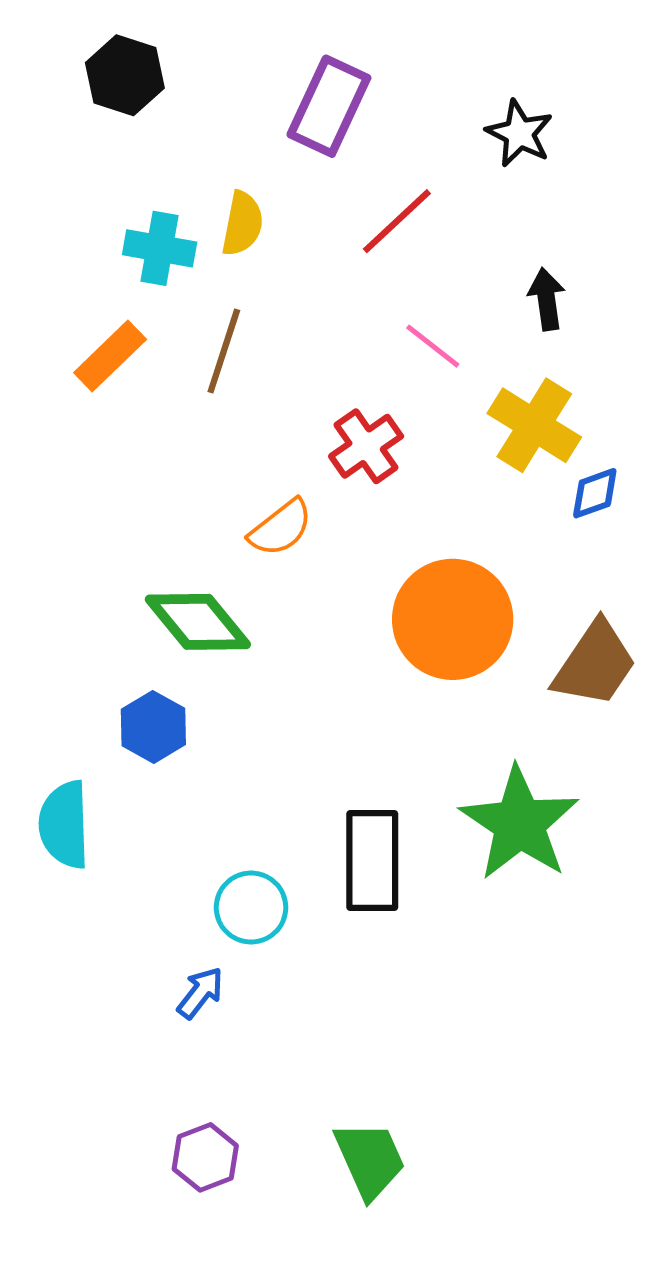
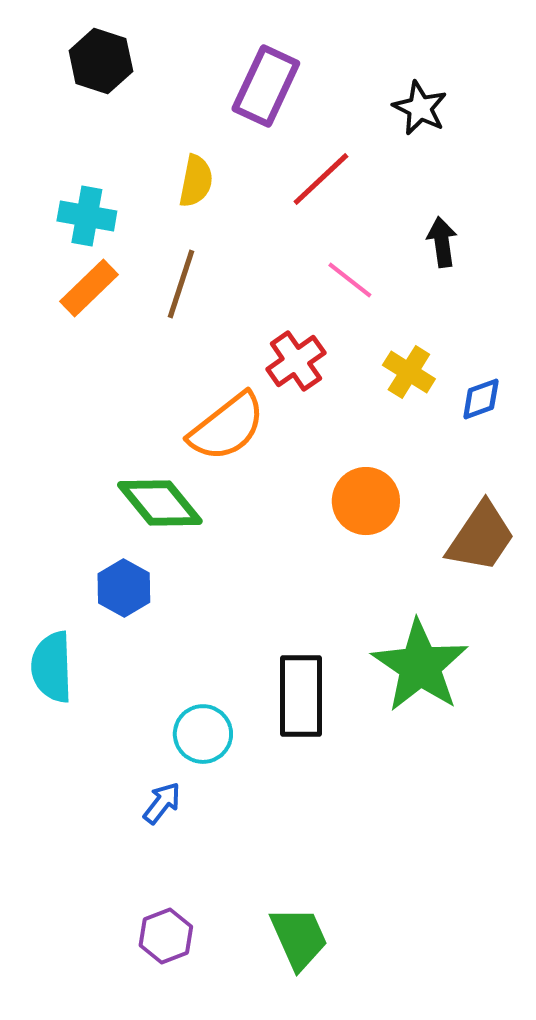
cyan cross: (160, 248) -> (87, 216), moved
yellow cross: (534, 425) -> (409, 372), moved, size x0.7
orange semicircle: (281, 528) -> (227, 427), size x1.5
orange circle: (453, 619) -> (366, 501), size x0.7

